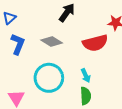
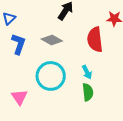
red semicircle: (95, 43) -> (95, 40), turned 100

